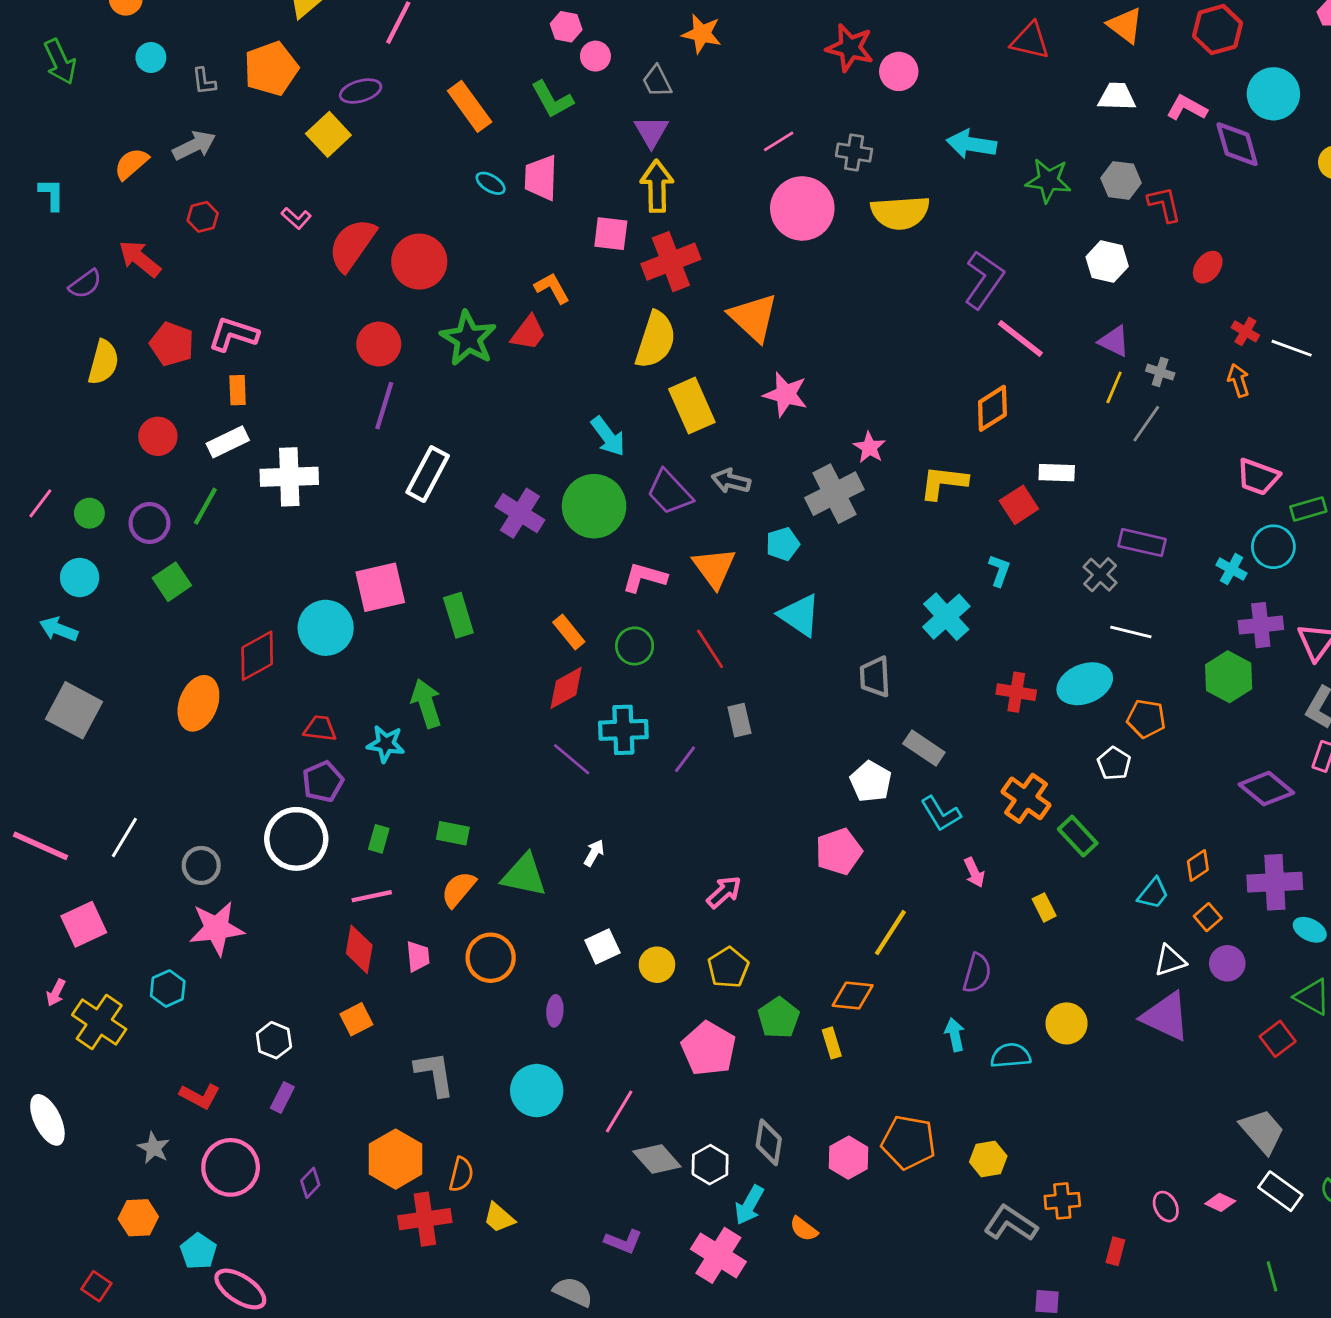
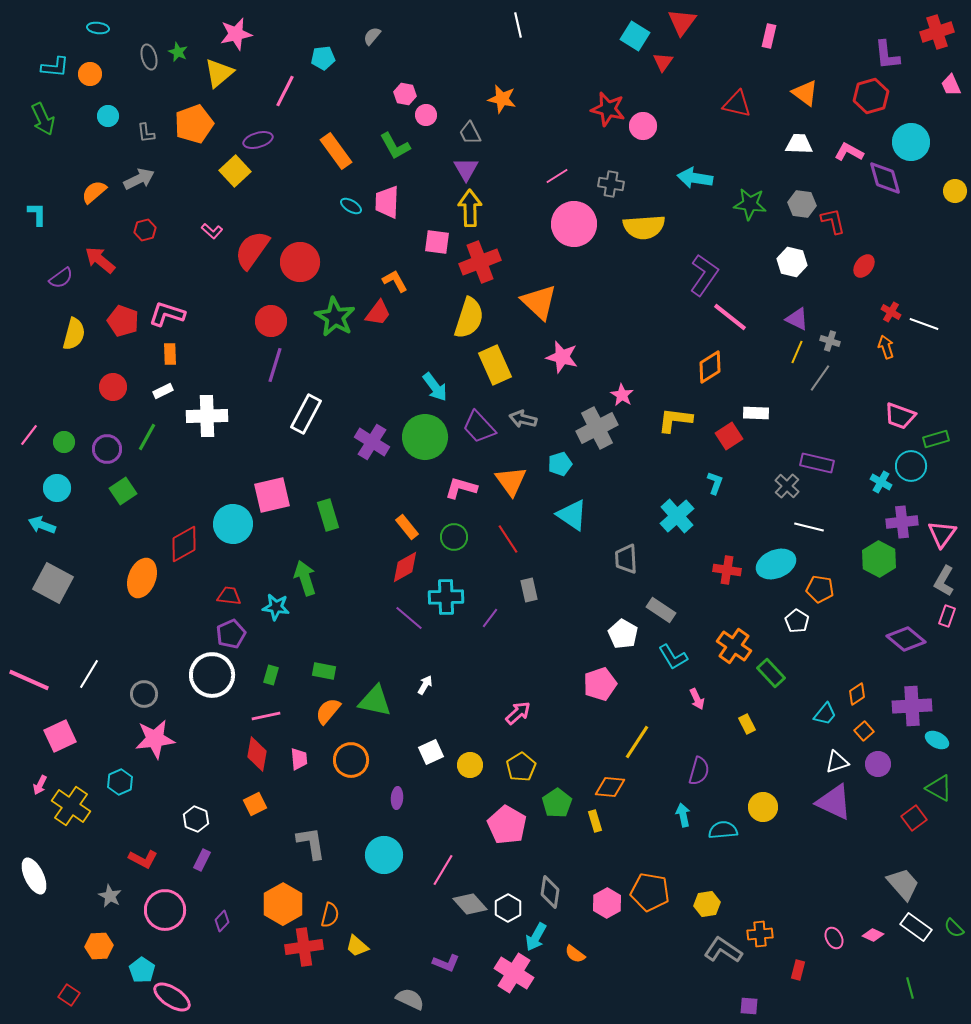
white rectangle: (228, 442) -> (163, 391), size x0.7

